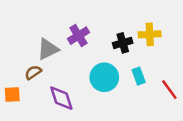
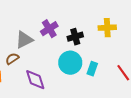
black cross: (123, 43) -> (75, 37), moved
cyan rectangle: (139, 76) -> (92, 69), moved, turned 40

